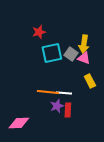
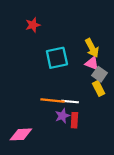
red star: (39, 32) -> (33, 25), moved
yellow arrow: (84, 44) -> (92, 48), turned -36
gray square: (71, 54) -> (100, 74), moved

